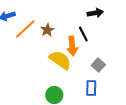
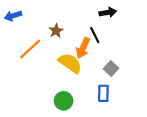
orange line: (25, 29) -> (30, 49), moved
orange arrow: (72, 46) -> (83, 48), turned 30

